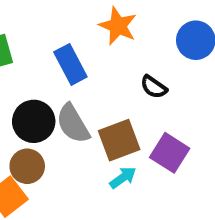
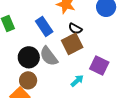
black semicircle: (154, 87) -> (75, 29), moved
brown square: (119, 140) -> (72, 44), moved

